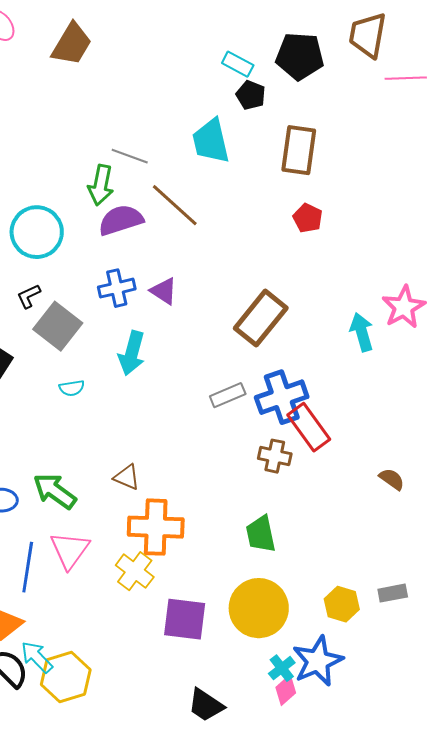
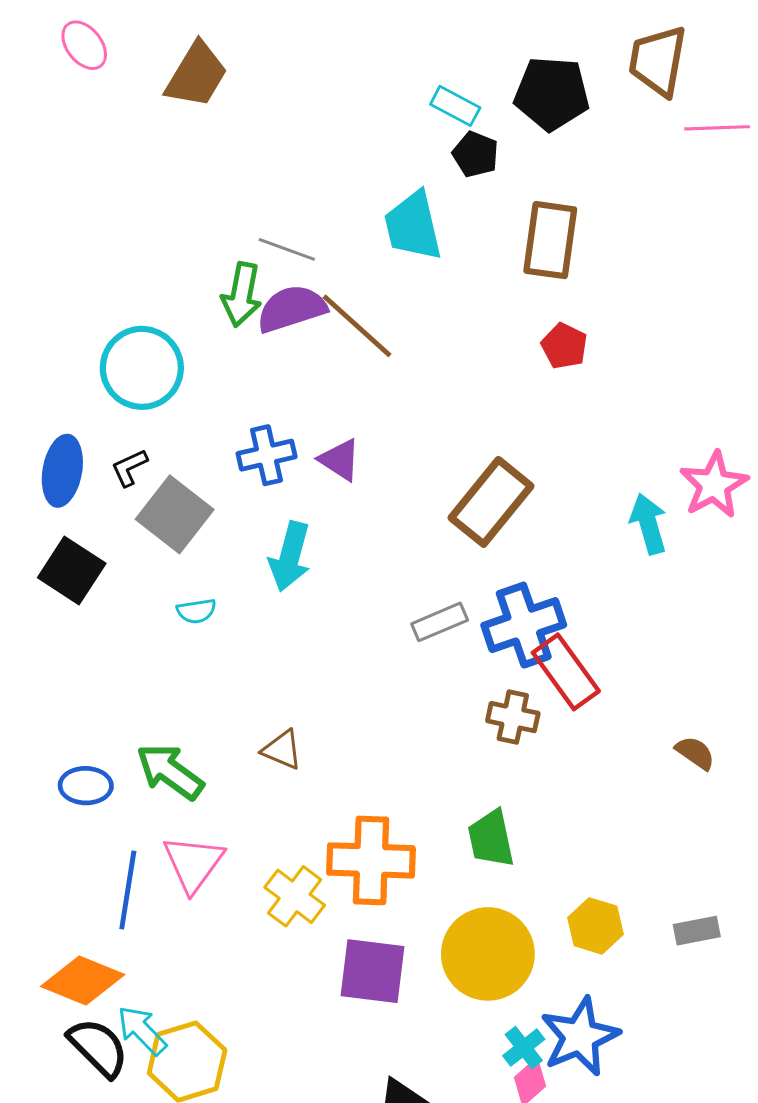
purple semicircle: (121, 220) -> (291, 309), moved
orange cross: (156, 527) -> (371, 860), moved
yellow hexagon: (342, 604) -> (595, 926), moved

